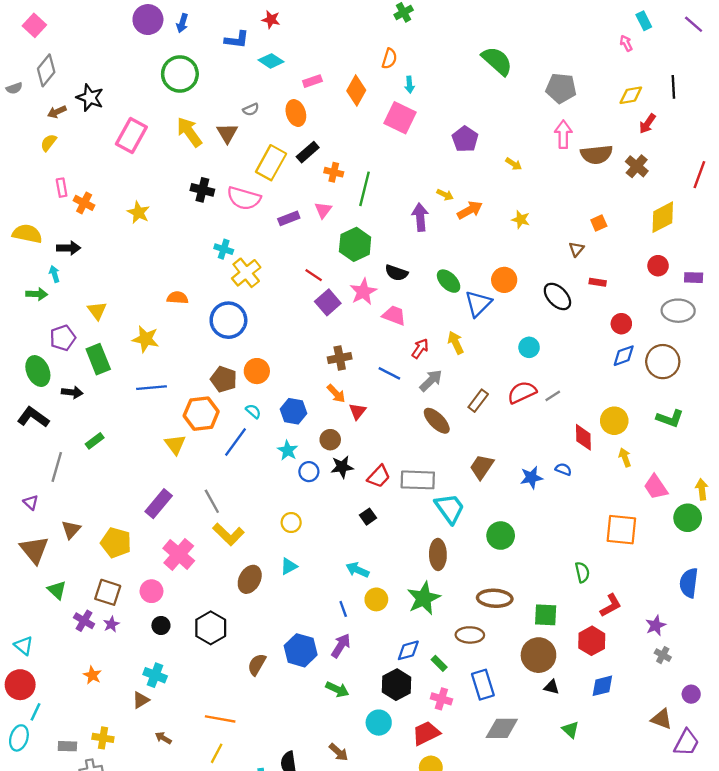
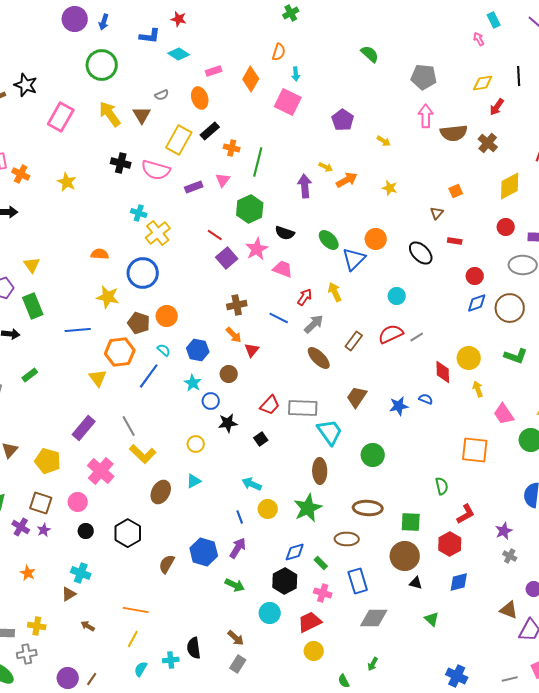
green semicircle: (497, 61) -> (370, 54), size x0.7
yellow star: (146, 339) -> (108, 297), moved
black star: (342, 467) -> (228, 423), moved

